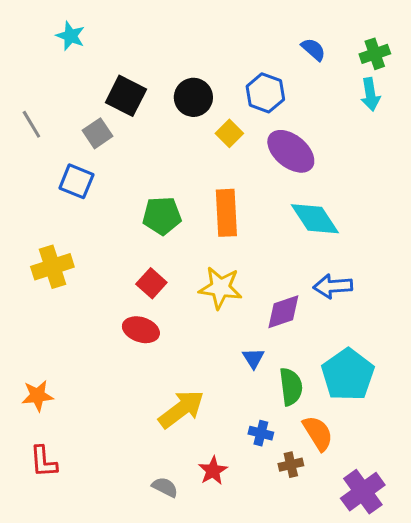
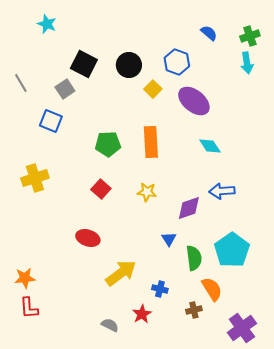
cyan diamond: (315, 219) -> (210, 146), size x0.7
yellow star: (220, 288) -> (147, 192), size x0.7
red ellipse: (141, 330) -> (88, 238), moved
orange star: (37, 396) -> (25, 278), moved
blue cross: (261, 433) -> (160, 289), moved

